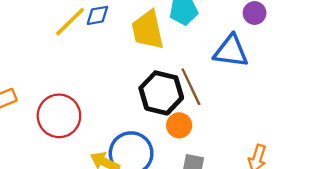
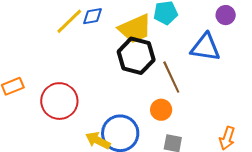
yellow trapezoid: (148, 30) -> (135, 29), turned -102
black hexagon: (161, 93) -> (136, 56), moved

